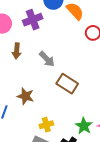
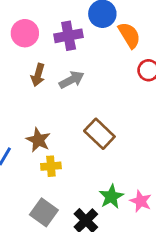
gray arrow: (47, 59) -> (72, 80), moved, turned -84
yellow cross: (46, 125) -> (51, 166), moved

